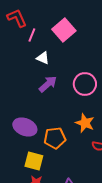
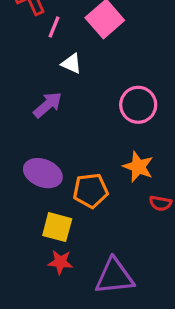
purple arrow: (48, 84) -> (48, 105), moved

